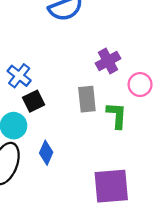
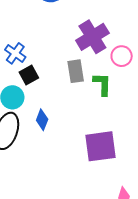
purple cross: (108, 61) -> (92, 37), size x1.5

